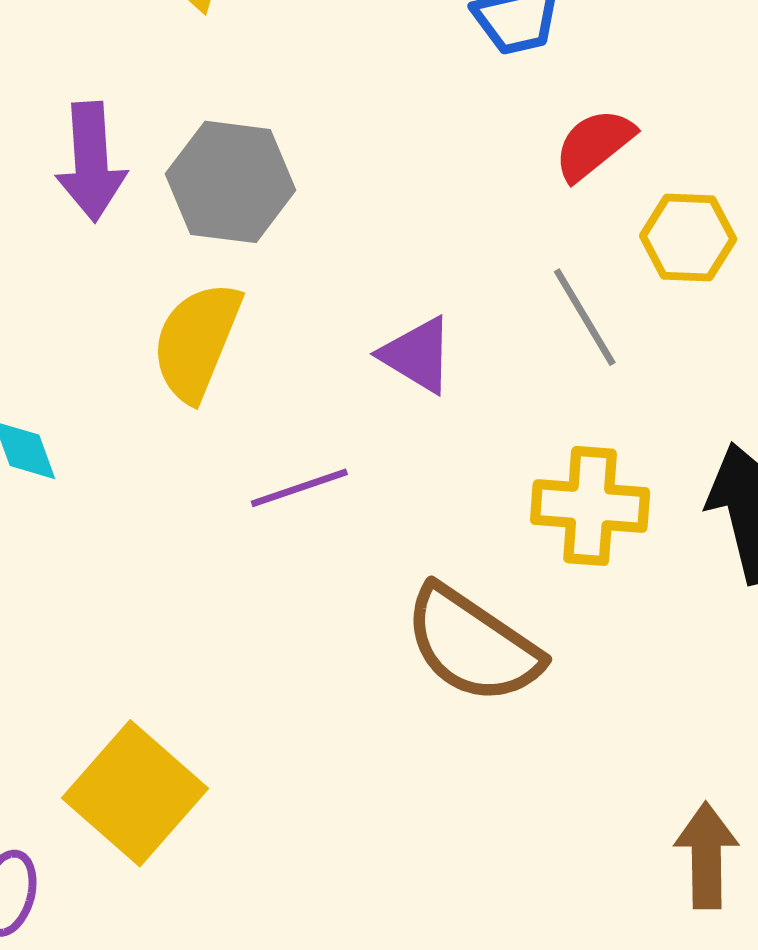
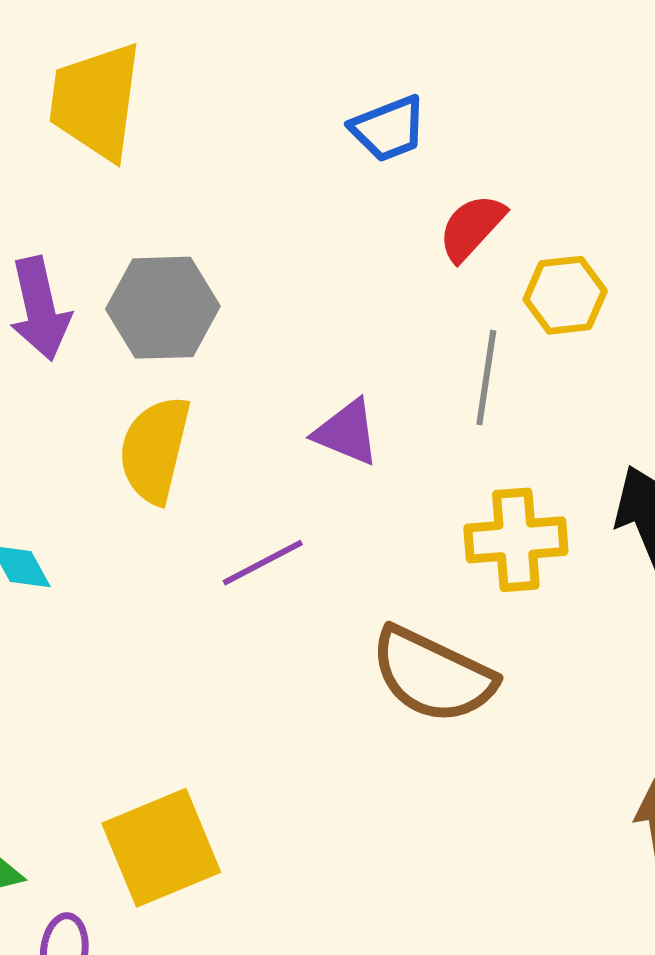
gray line: (585, 317) -> (486, 378), turned 48
yellow square: (135, 793) -> (161, 848), turned 35

